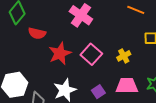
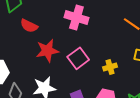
pink cross: (81, 15) -> (76, 18), turned -30

